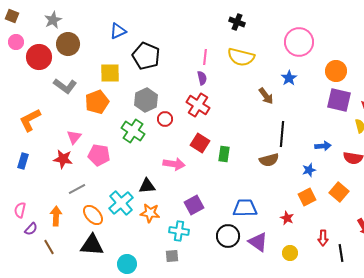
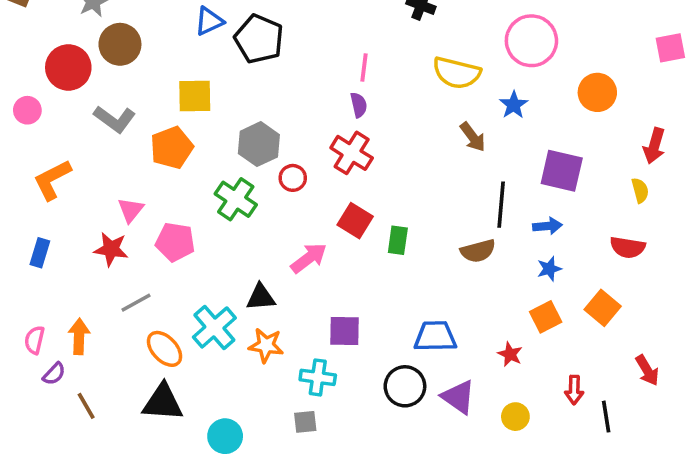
pink circle: (16, 42) -> (27, 110), moved
black pentagon: (146, 56) -> (259, 39), moved
yellow semicircle: (241, 57) -> (457, 73), moved
purple square: (339, 100) -> (562, 171), moved
blue arrow: (323, 146) -> (547, 226), moved
pink arrow: (174, 164) -> (309, 258), turned -45
purple square: (194, 205) -> (344, 331), turned 30
orange arrow: (56, 216) -> (79, 336), moved

